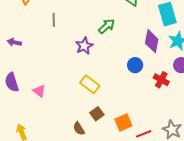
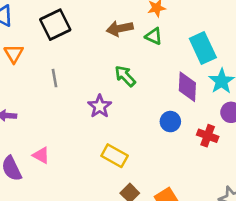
green arrow: (107, 26) -> (125, 76), turned -84
pink triangle: (39, 91) -> (41, 155), moved

